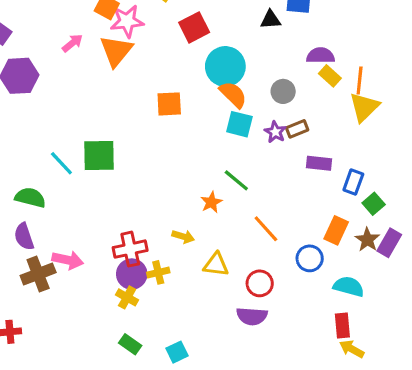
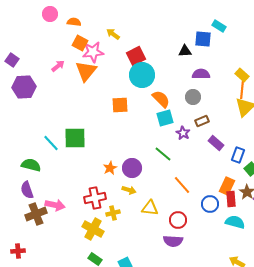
purple semicircle: (321, 56) -> (201, 74), moved
cyan circle: (225, 66) -> (142, 75), moved
yellow rectangle: (330, 76) -> (242, 75), moved
cyan square: (239, 124) -> (165, 118), turned -30
purple star: (275, 132) -> (183, 133), moved
purple rectangle: (319, 163) -> (216, 143), turned 35
orange star: (211, 202) -> (110, 168), moved
purple circle: (132, 274) -> (132, 168), moved
yellow cross: (127, 297) -> (93, 229), size x1.5
red rectangle: (342, 326) -> (231, 199), moved

